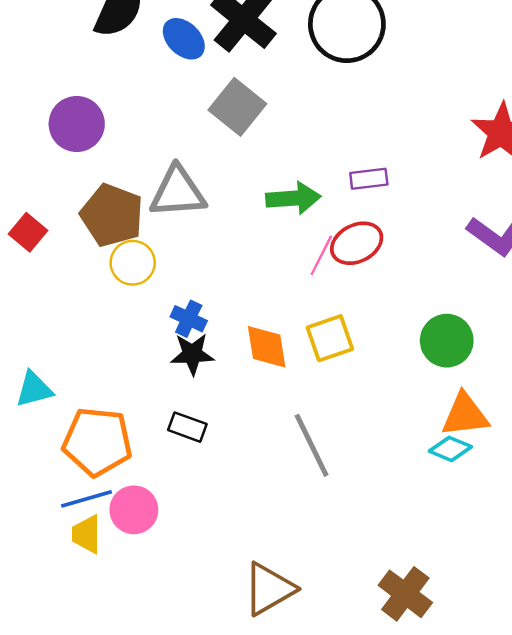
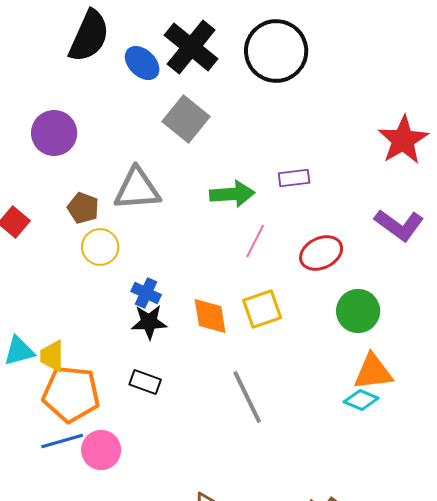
brown pentagon: (112, 215) -> (83, 208), size x0.6
red ellipse: (357, 243) -> (321, 253), moved
yellow trapezoid: (86, 534) -> (52, 356), moved

